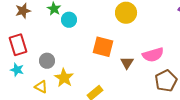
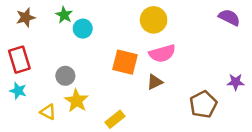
pink semicircle: (153, 55) -> (162, 53), moved
gray circle: (47, 61) -> (65, 76), moved
brown triangle: (127, 63) -> (155, 82), turned 32

